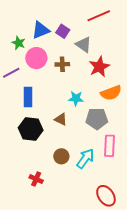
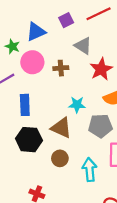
purple square: (63, 31) -> (66, 20), moved, turned 32
brown triangle: (61, 119) -> (61, 128), size x1.5
brown circle: (61, 156) -> (60, 158), moved
cyan arrow: (85, 159) -> (90, 170), turned -40

